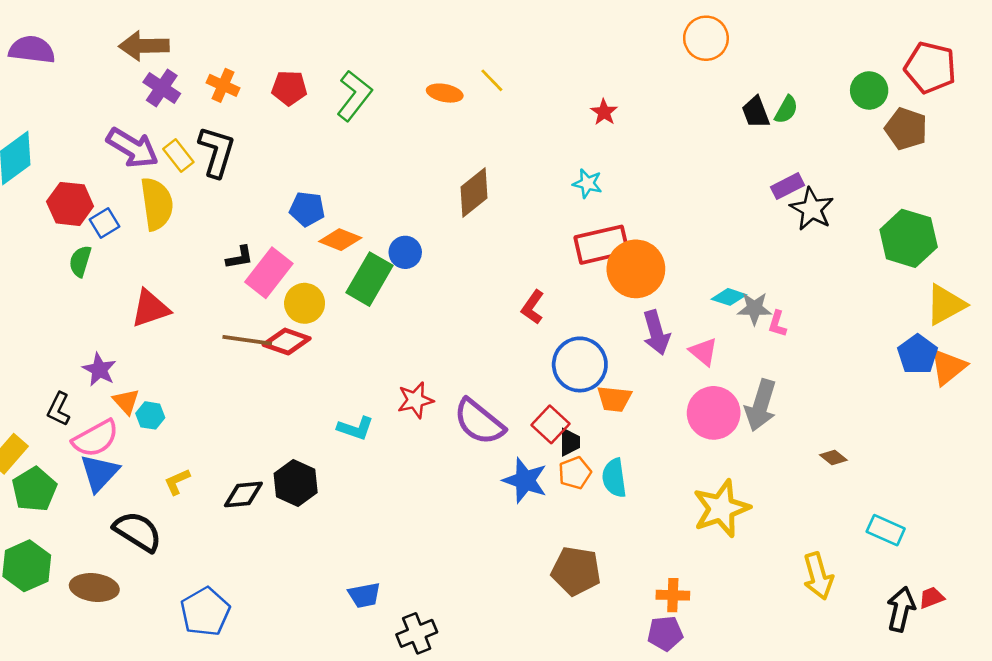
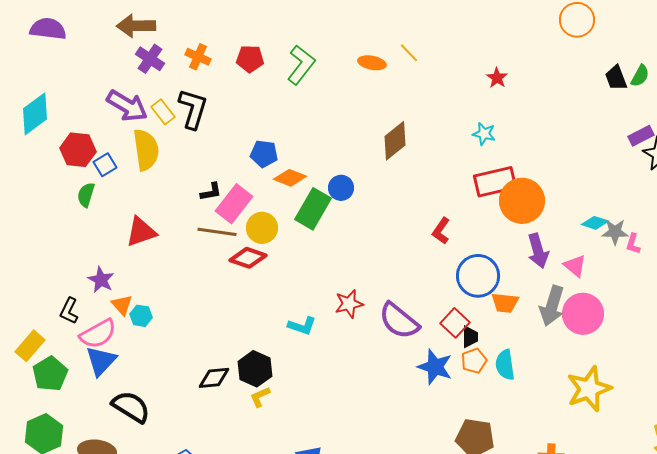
brown line: (247, 340) -> (217, 232), moved
gray arrow: (761, 405) -> (552, 306), moved
yellow L-shape: (177, 482) -> (260, 397), moved

